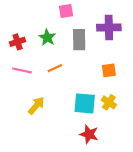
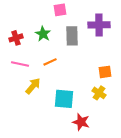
orange square: (109, 70) -> (105, 72), moved
cyan square: (85, 103) -> (64, 99), moved
yellow arrow: (36, 106) -> (33, 86), moved

